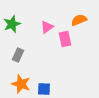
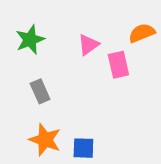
gray rectangle: (18, 55) -> (40, 91), turned -48

